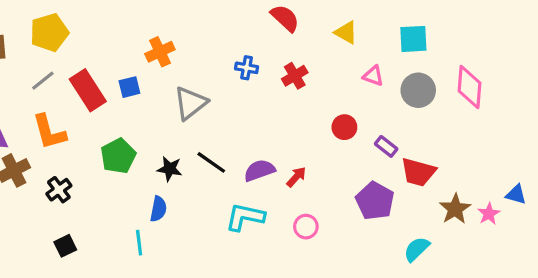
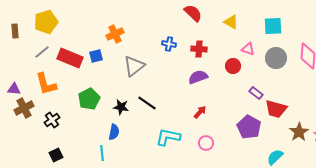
red cross: (295, 76) -> (199, 49), turned 35
red rectangle: (88, 90) -> (70, 58), turned -35
red circle: (344, 127) -> (233, 66), moved
purple semicircle: (259, 170) -> (198, 77), moved

